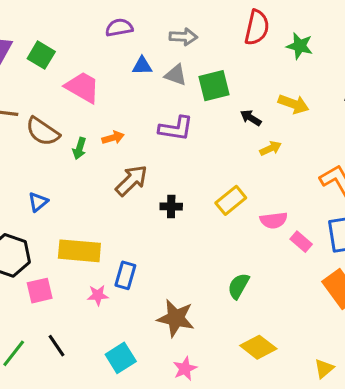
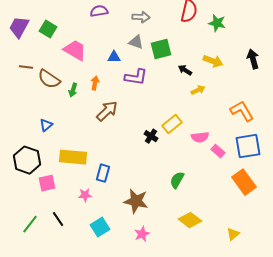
blue triangle: (142, 66) -> (114, 57), moved
orange arrow: (113, 138) -> (95, 83), turned -64
black cross: (171, 206) -> (151, 136), moved, turned 32
pink star: (98, 295) -> (85, 195), moved

